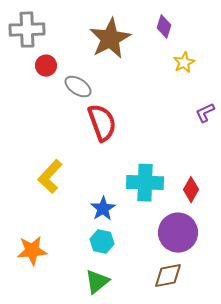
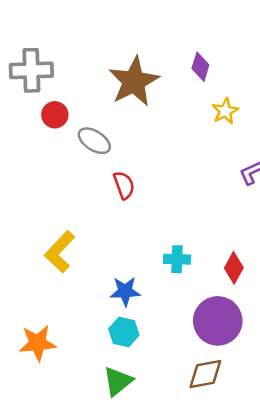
red semicircle: (102, 123) -> (124, 185), size x0.6
cyan cross: (145, 183) -> (177, 259), size x0.6
blue star: (103, 209) -> (125, 291), turned 30

